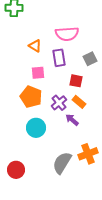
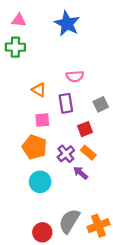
pink semicircle: (67, 34) -> (75, 76), size x0.7
red square: (76, 81) -> (85, 129), turned -32
orange cross: (88, 154) -> (98, 226), moved
red circle: (16, 170) -> (42, 232), moved

